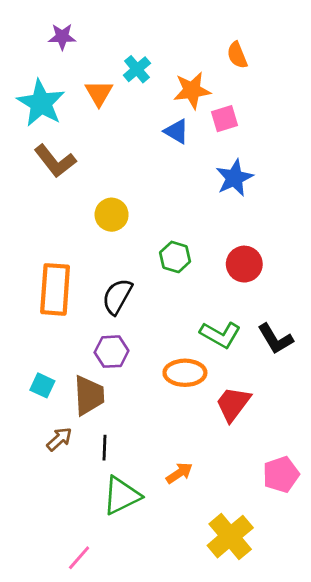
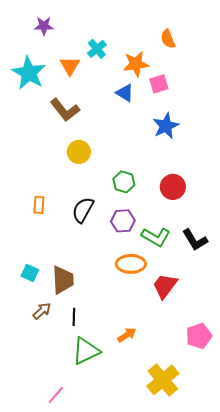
brown L-shape: (55, 161) -> (65, 110), moved
orange rectangle: (55, 289) -> (39, 205), size x0.5
purple hexagon: (112, 352) -> (123, 221), moved

